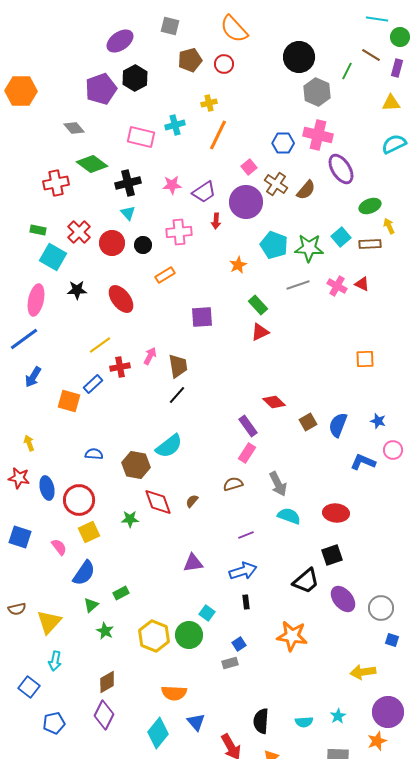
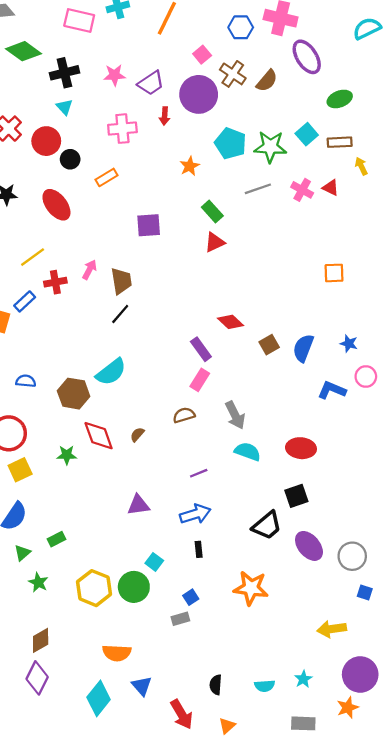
yellow arrow: (389, 226) -> (361, 166), moved
black circle: (143, 245) -> (70, 159), moved
black semicircle: (261, 721) -> (216, 685), size x0.7

